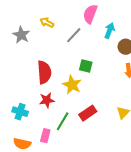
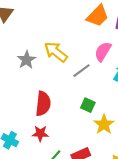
yellow arrow: (47, 23) -> (56, 52), size x1.6
yellow star: (72, 85) -> (104, 124), moved

